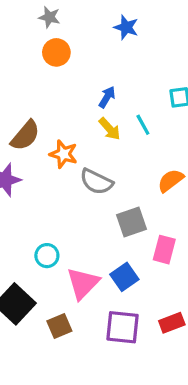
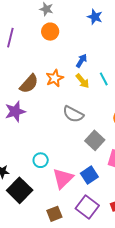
orange star: (64, 154) -> (55, 78), moved, turned 30
gray square: (131, 222) -> (95, 140), turned -30
brown square: (59, 326) -> (54, 214), moved
purple square: (122, 327) -> (87, 207), turned 30

